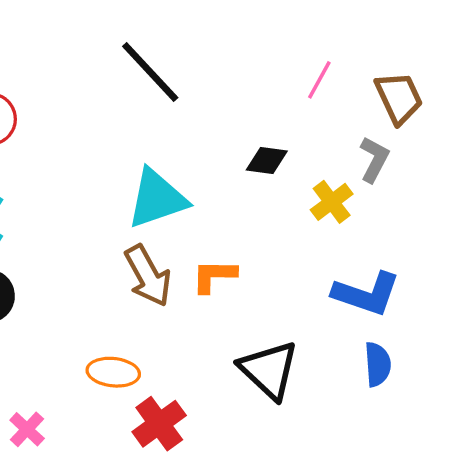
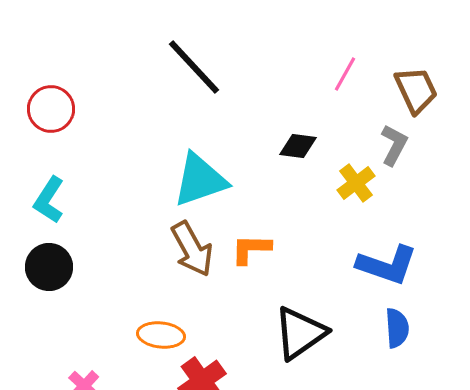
black triangle: (269, 370) -> (300, 333), turned 42

